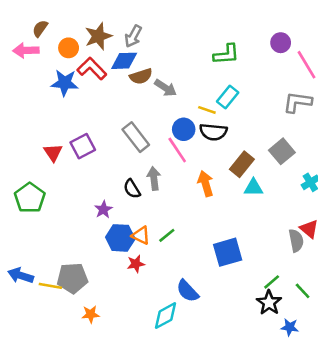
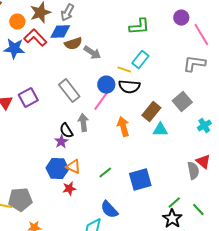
pink line: (177, 150) -> (101, 101), turned 70
purple star: (103, 209) -> (61, 142), moved
green line: (167, 235) -> (105, 173), moved

